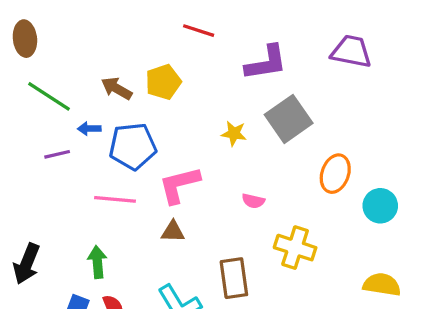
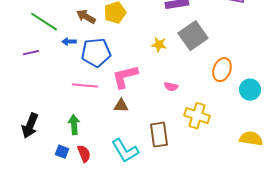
purple line: (57, 154) -> (31, 53), moved

